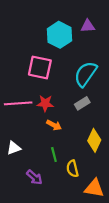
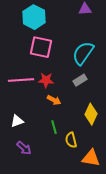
cyan hexagon: (59, 35) -> (34, 17), moved
purple arrow: (34, 177) -> (24, 148), moved

